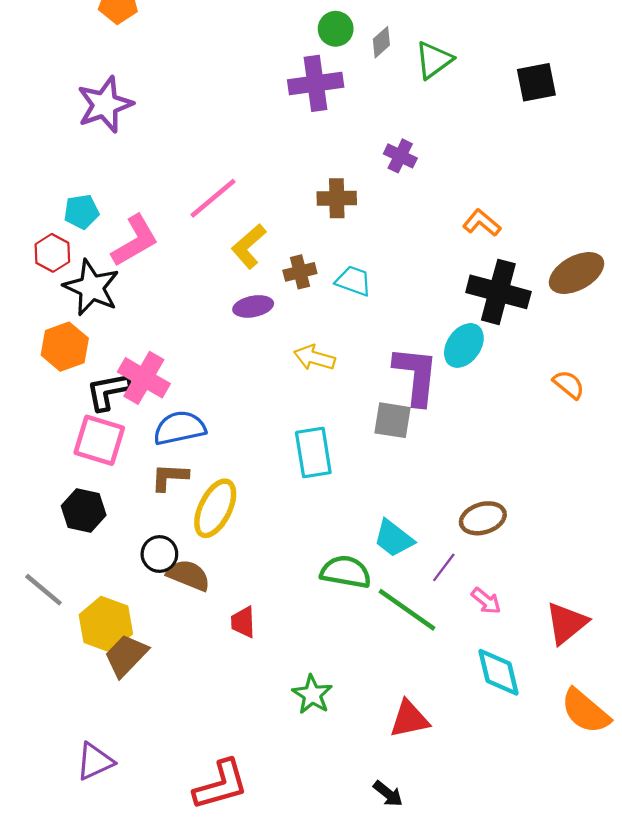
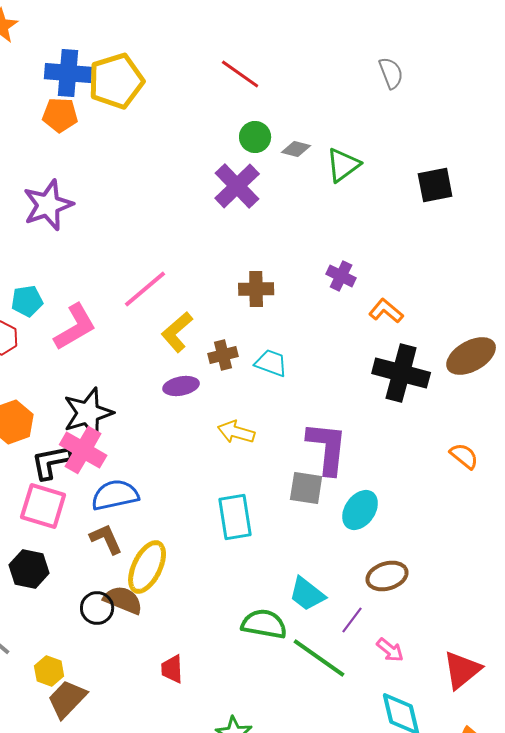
gray diamond: (381, 42) -> (296, 149), turned 56
purple cross: (316, 83) -> (237, 186), turned -36
purple cross: (400, 156) -> (341, 276), moved
black star: (91, 287) -> (88, 413), moved, turned 30
cyan ellipse: (464, 345) -> (360, 510), moved
brown L-shape: (169, 477) -> (106, 539), turned 63
brown semicircle: (188, 575) -> (123, 600), moved
yellow hexagon: (106, 624) -> (49, 671), size x0.6

